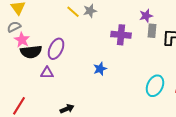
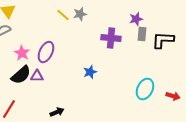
pink star: (22, 40) -> (22, 53), moved
black semicircle: (31, 52) -> (21, 75), moved, turned -35

